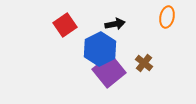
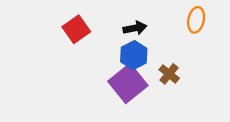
blue hexagon: (100, 49) -> (134, 55), moved, size x0.7

